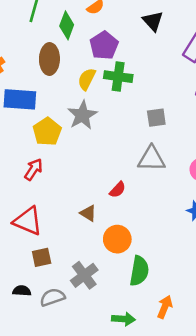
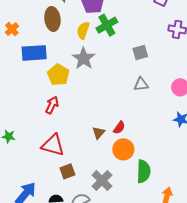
green cross: (118, 77) -> (107, 25), turned -30
gray triangle: (151, 159) -> (141, 84), size x0.7
red semicircle: (118, 190) -> (119, 128), moved
brown triangle: (88, 213) -> (98, 133), turned 48

